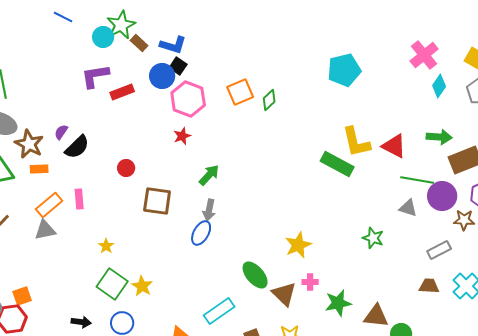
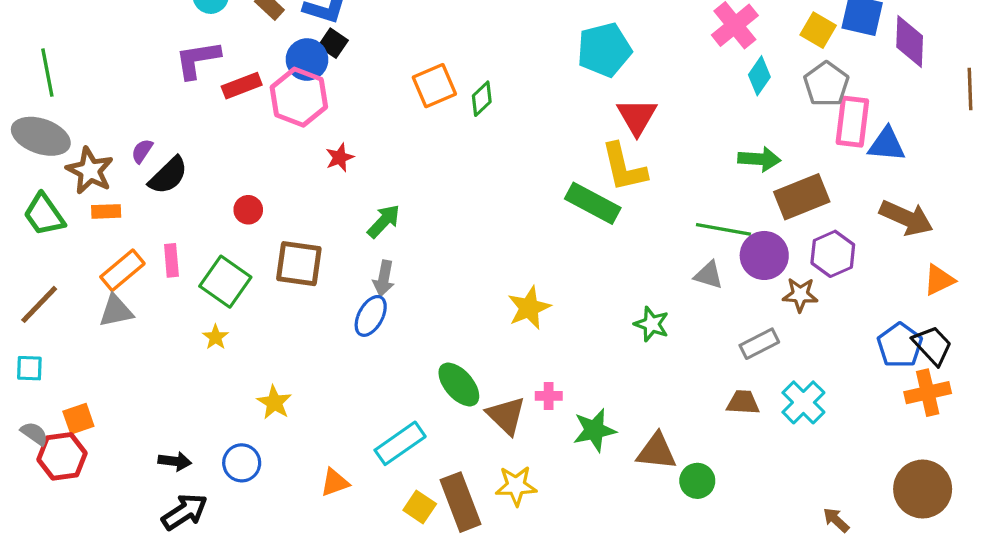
pink hexagon: (188, 99) -> (299, 97), moved
red triangle: (394, 146) -> (637, 117), moved, turned 32
yellow star: (298, 245) -> (529, 308), moved
green square: (112, 284) -> (225, 282), moved

